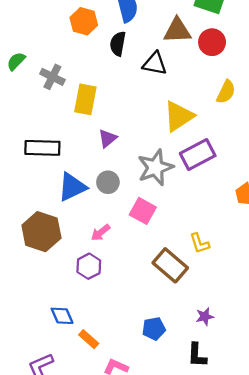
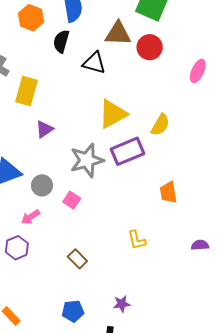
yellow semicircle: (226, 92) -> (160, 125), moved
gray circle: (108, 182) -> (42, 185), moved
pink square: (143, 211) -> (72, 200), size x0.7
yellow L-shape: (200, 243) -> (137, 240), moved
brown rectangle: (170, 265) -> (77, 259), moved, size x0.6

